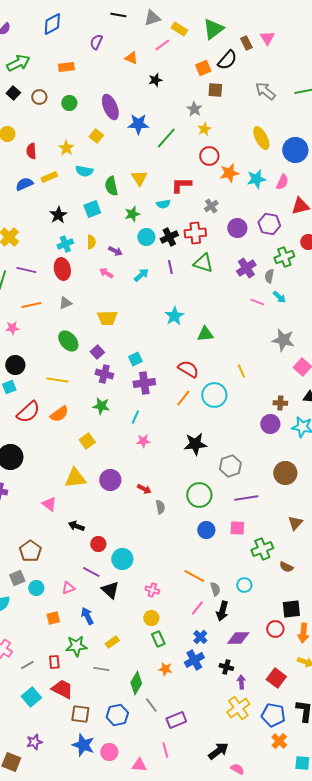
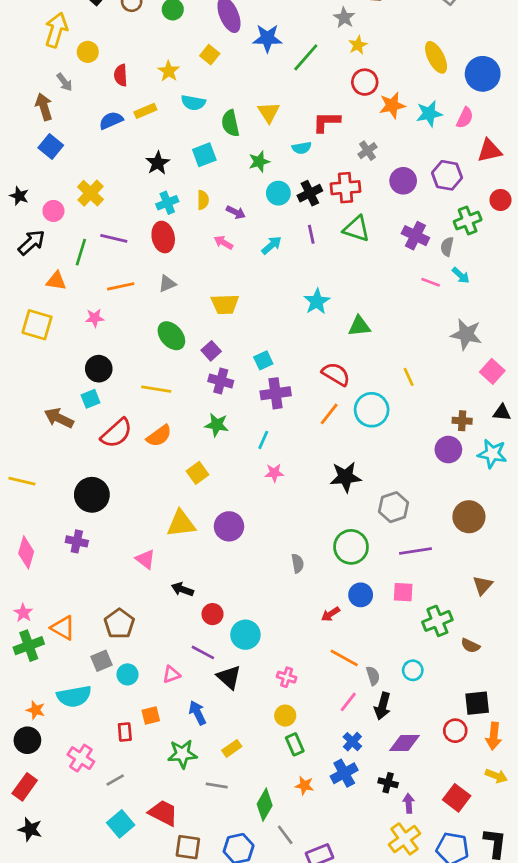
purple cross: (246, 268) -> (415, 236), turned -30
red arrow: (144, 489) -> (330, 614), moved, turned 120
red rectangle: (54, 662) -> (125, 732), moved

